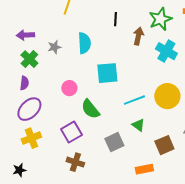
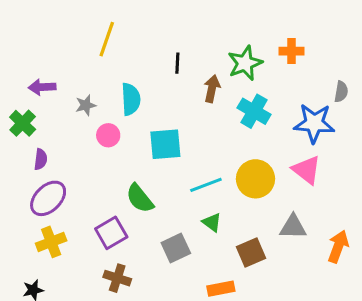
green cross: (29, 59) -> (23, 123), moved
pink circle: (69, 88) -> (108, 135), moved

